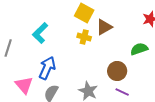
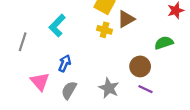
blue arrow: (47, 68) -> (65, 63), size x0.7

